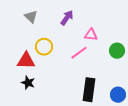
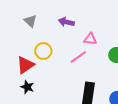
purple arrow: (67, 18) -> (66, 22), turned -112
red triangle: (26, 61) -> (25, 65), turned -36

